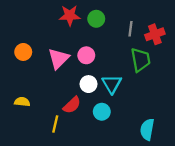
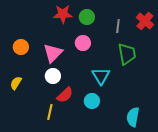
red cross: (155, 34) -> (145, 21), moved, turned -30
pink circle: (86, 55) -> (83, 43), moved
white circle: (88, 84) -> (53, 76), moved
yellow semicircle: (22, 102) -> (16, 83), moved, turned -64

